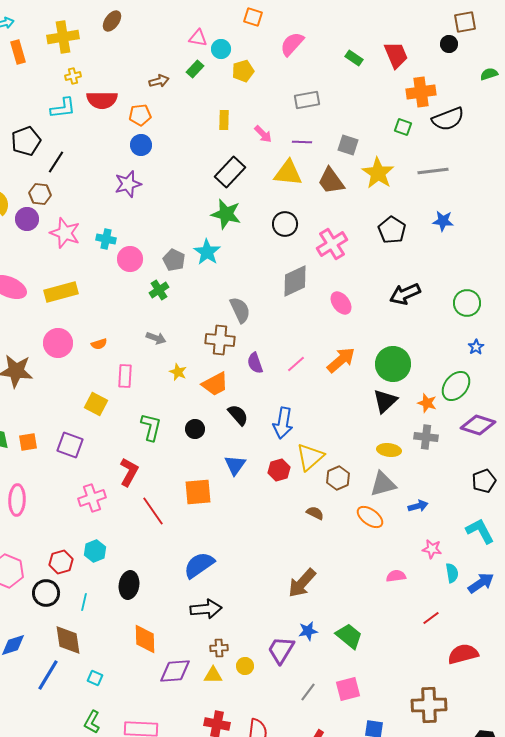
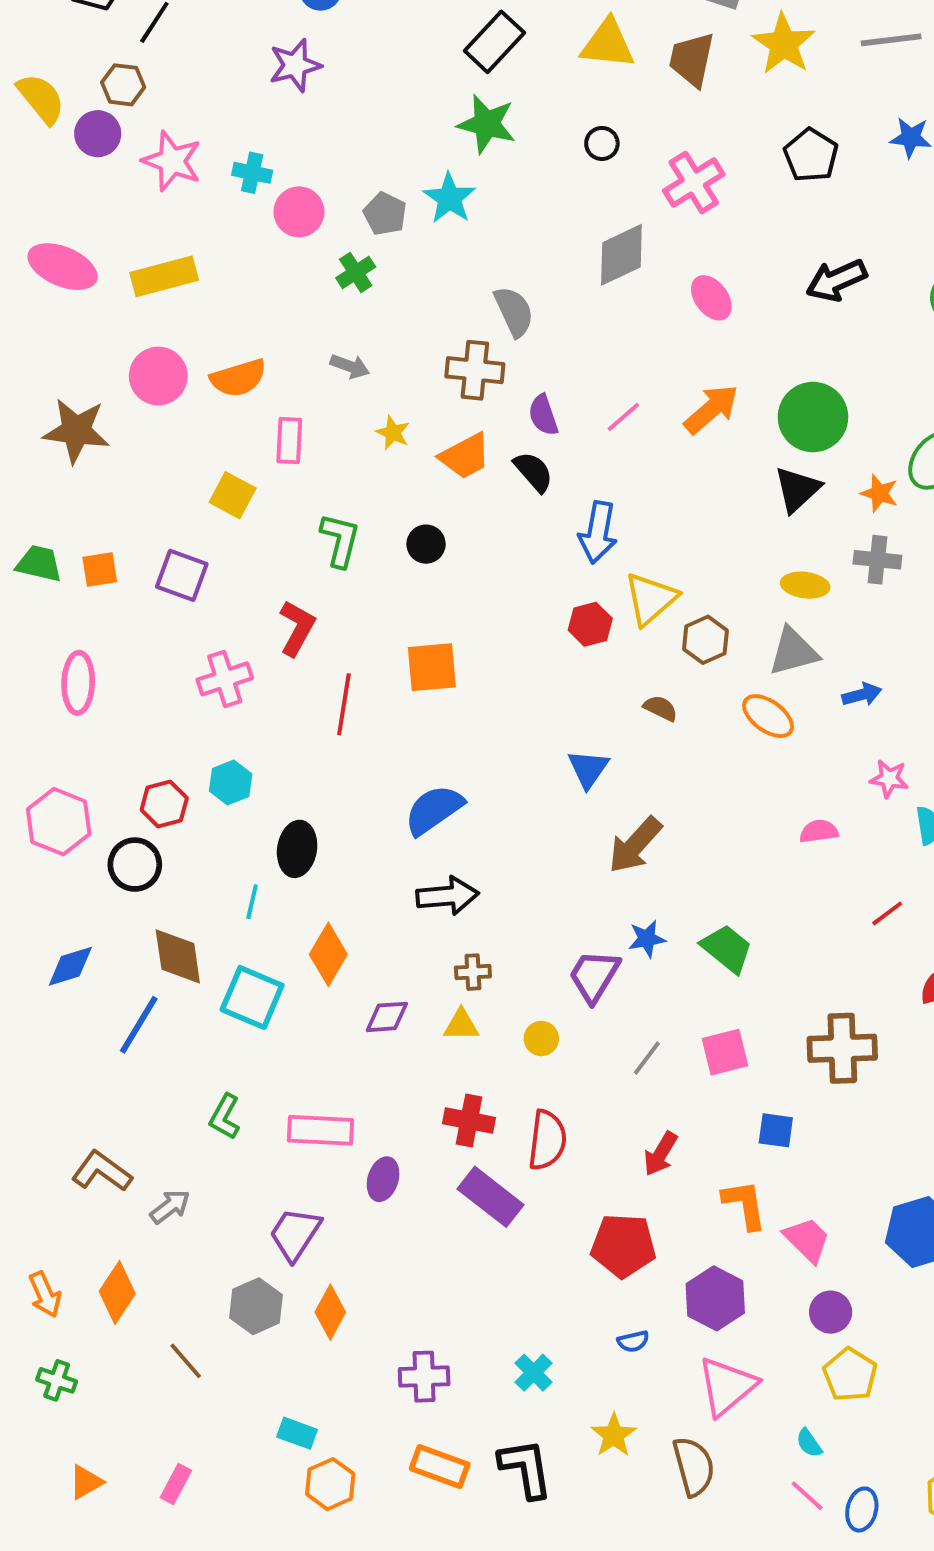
brown trapezoid: (331, 181) -> (692, 59), turned 48
black circle: (285, 224) -> (602, 143), size x0.7
orange semicircle: (99, 344) -> (238, 378), size x1.8
black semicircle: (238, 415) -> (534, 472), moved
blue triangle: (235, 465) -> (588, 769), moved
red line: (153, 511) -> (344, 704), turned 44
cyan line: (84, 602) -> (252, 902), moved
orange diamond: (145, 639) -> (328, 954), turned 32
yellow circle: (245, 666) -> (541, 1038), moved
purple diamond: (175, 671) -> (387, 1017), size x0.7
cyan square: (95, 678) -> (252, 997), moved, size x2.0
brown cross: (429, 705) -> (842, 1048), moved

